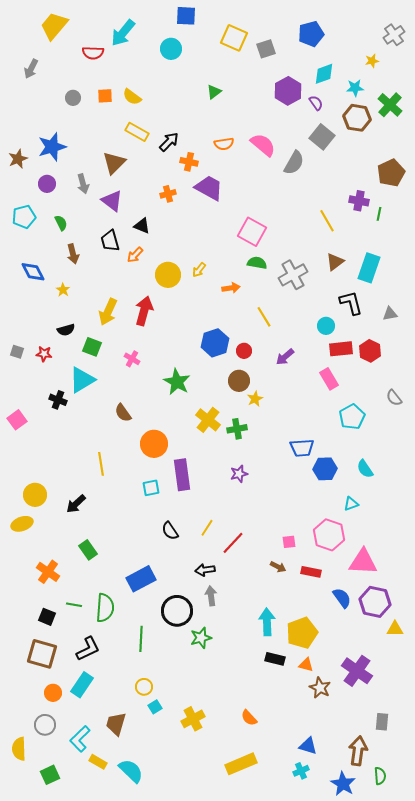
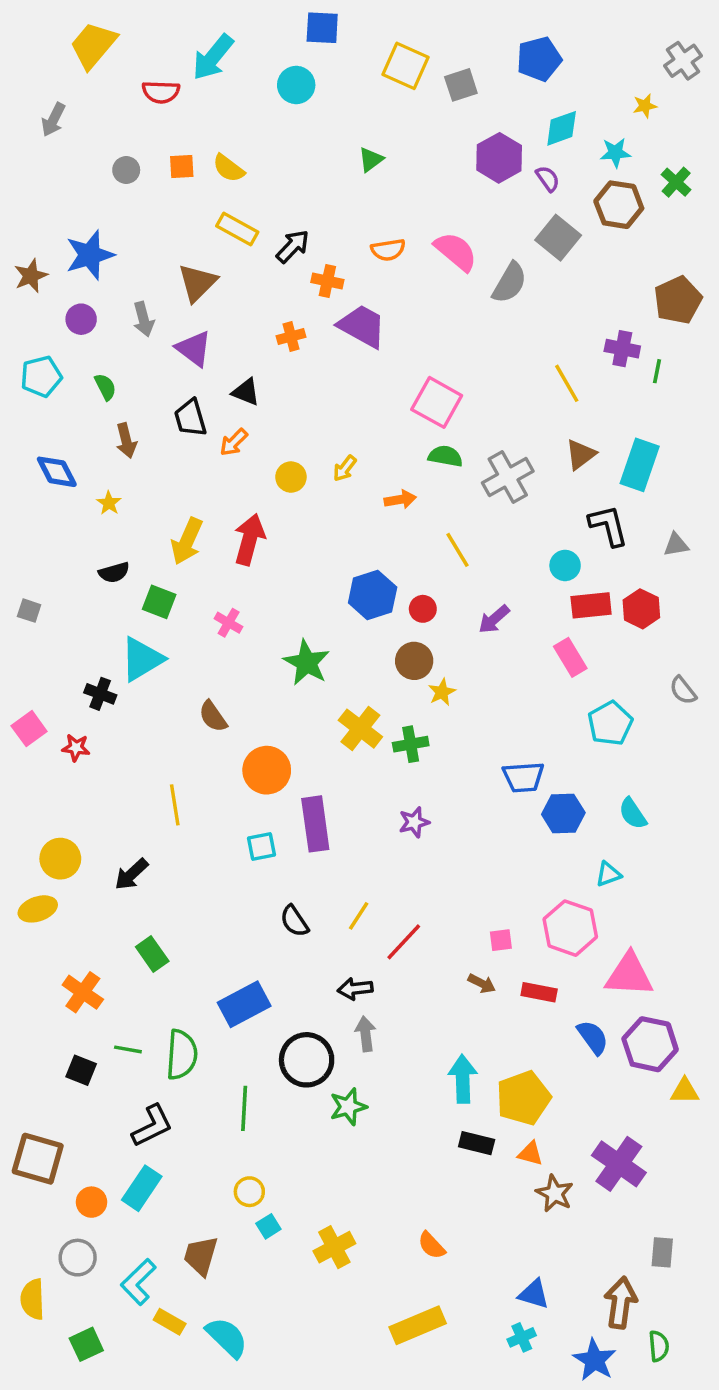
green cross: (390, 105) -> (676, 182), size x0.7
yellow circle: (168, 275) -> (291, 477), size x0.7
red star: (44, 354) -> (76, 748), moved
brown square: (42, 654) -> (38, 1159), moved

